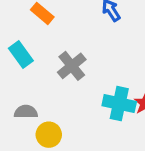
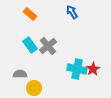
cyan rectangle: (21, 54) -> (30, 45), moved

